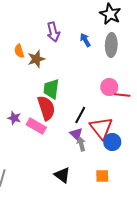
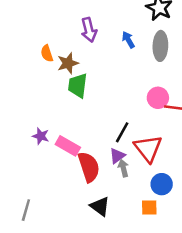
green trapezoid: (51, 89) -> (78, 85), moved
red semicircle: (46, 108) -> (89, 167), moved
purple triangle: (76, 134) -> (117, 156), turned 40
blue circle: (112, 142) -> (162, 184), moved

